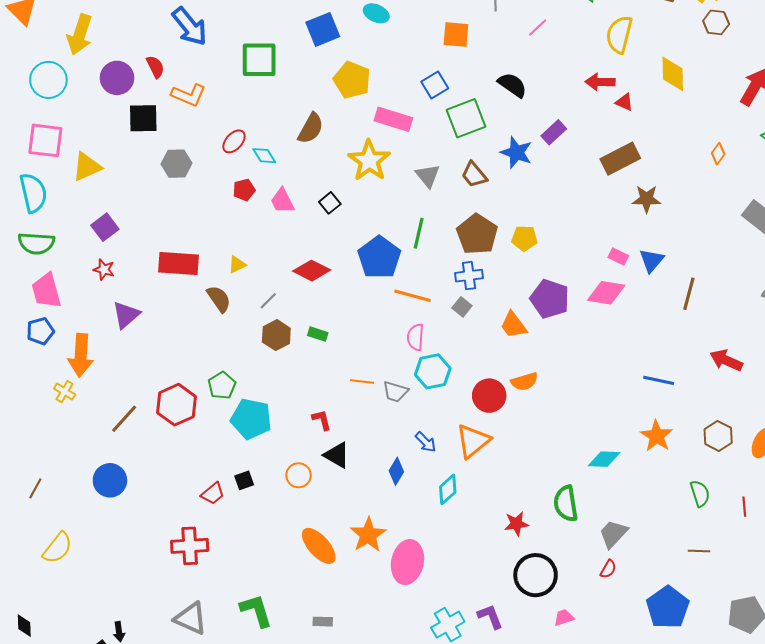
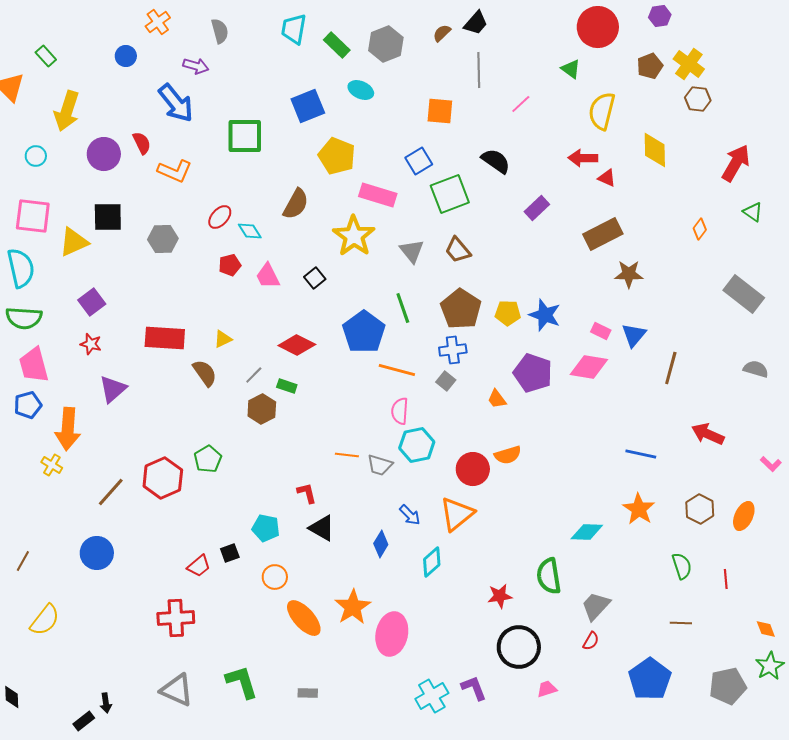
cyan circle: (48, 80) -> (36, 156), size x0.6
black square: (143, 118) -> (108, 217), moved
blue star: (516, 153) -> (545, 315), moved
green line: (419, 233) -> (403, 308), turned -32
orange trapezoid: (513, 325) -> (497, 399), size x0.7
green rectangle: (318, 334) -> (287, 386), moved
cyan pentagon: (251, 419) -> (266, 528), moved, size x0.7
orange circle: (299, 475) -> (275, 577), moved

